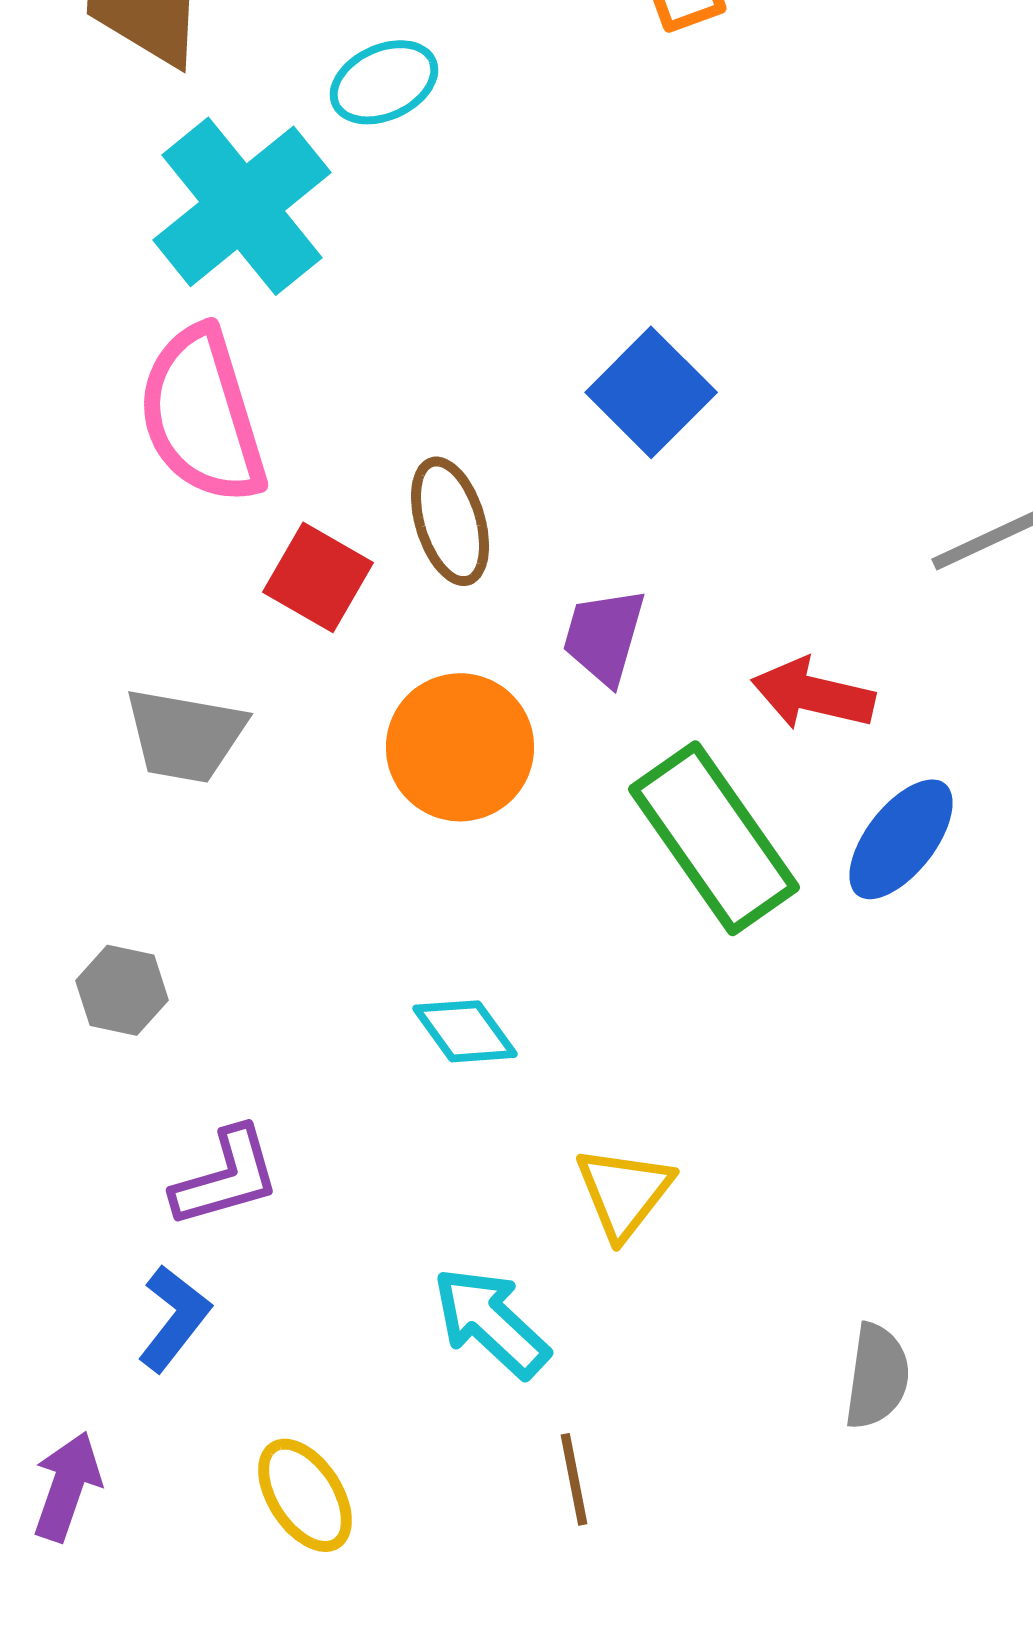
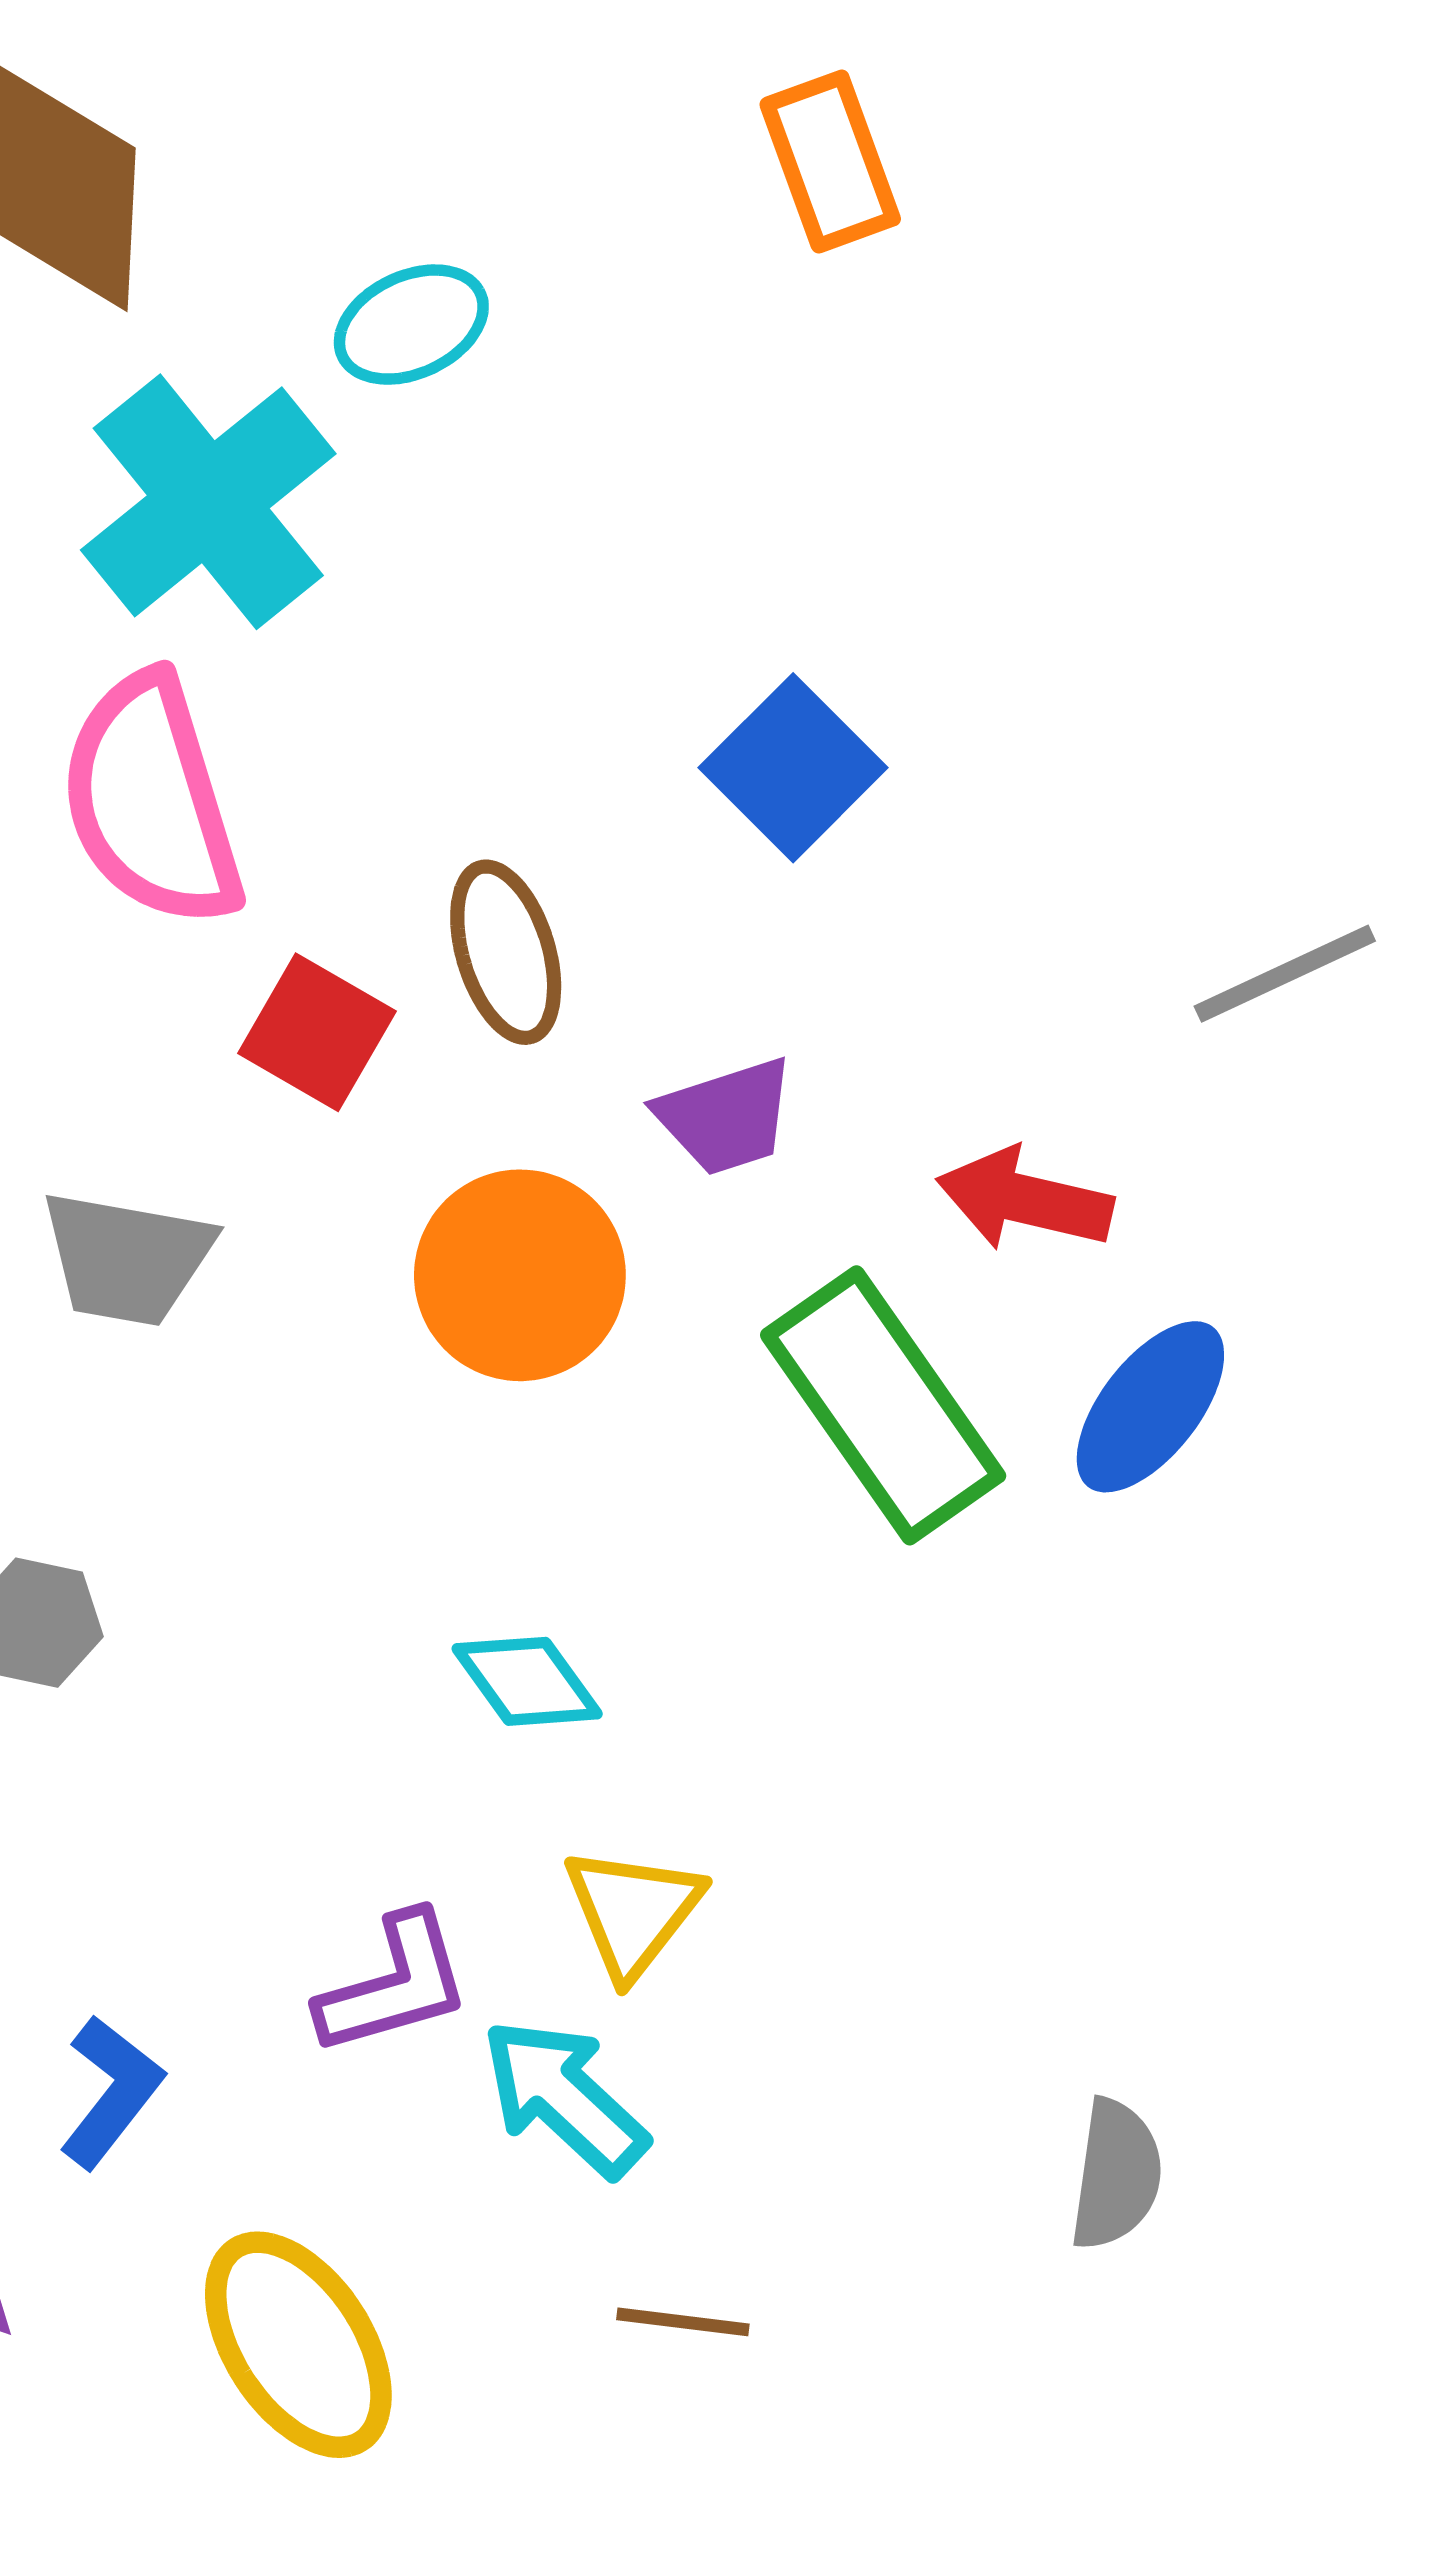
purple trapezoid: (604, 636) -> (726, 1117), turned -124
purple L-shape: (226, 1177) -> (394, 1984), moved
yellow triangle: (624, 1192) -> (633, 1912), moved
brown line: (574, 1479) -> (683, 2322), turned -72
yellow ellipse: (305, 1495) -> (298, 2345), size x1.4

